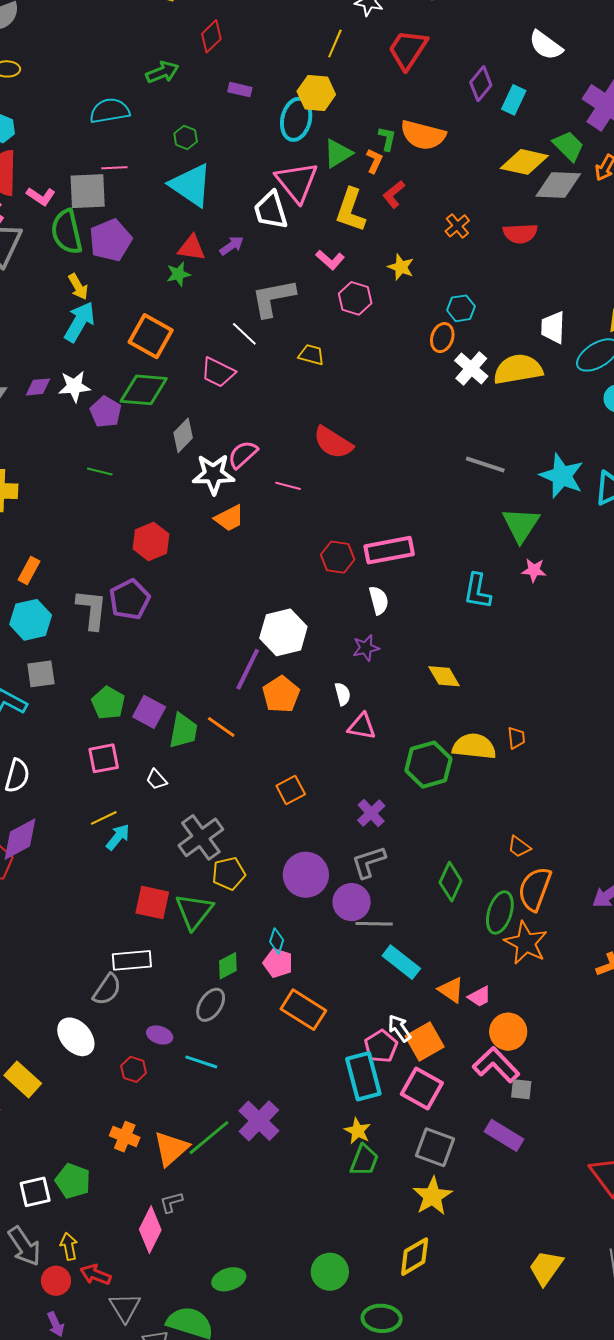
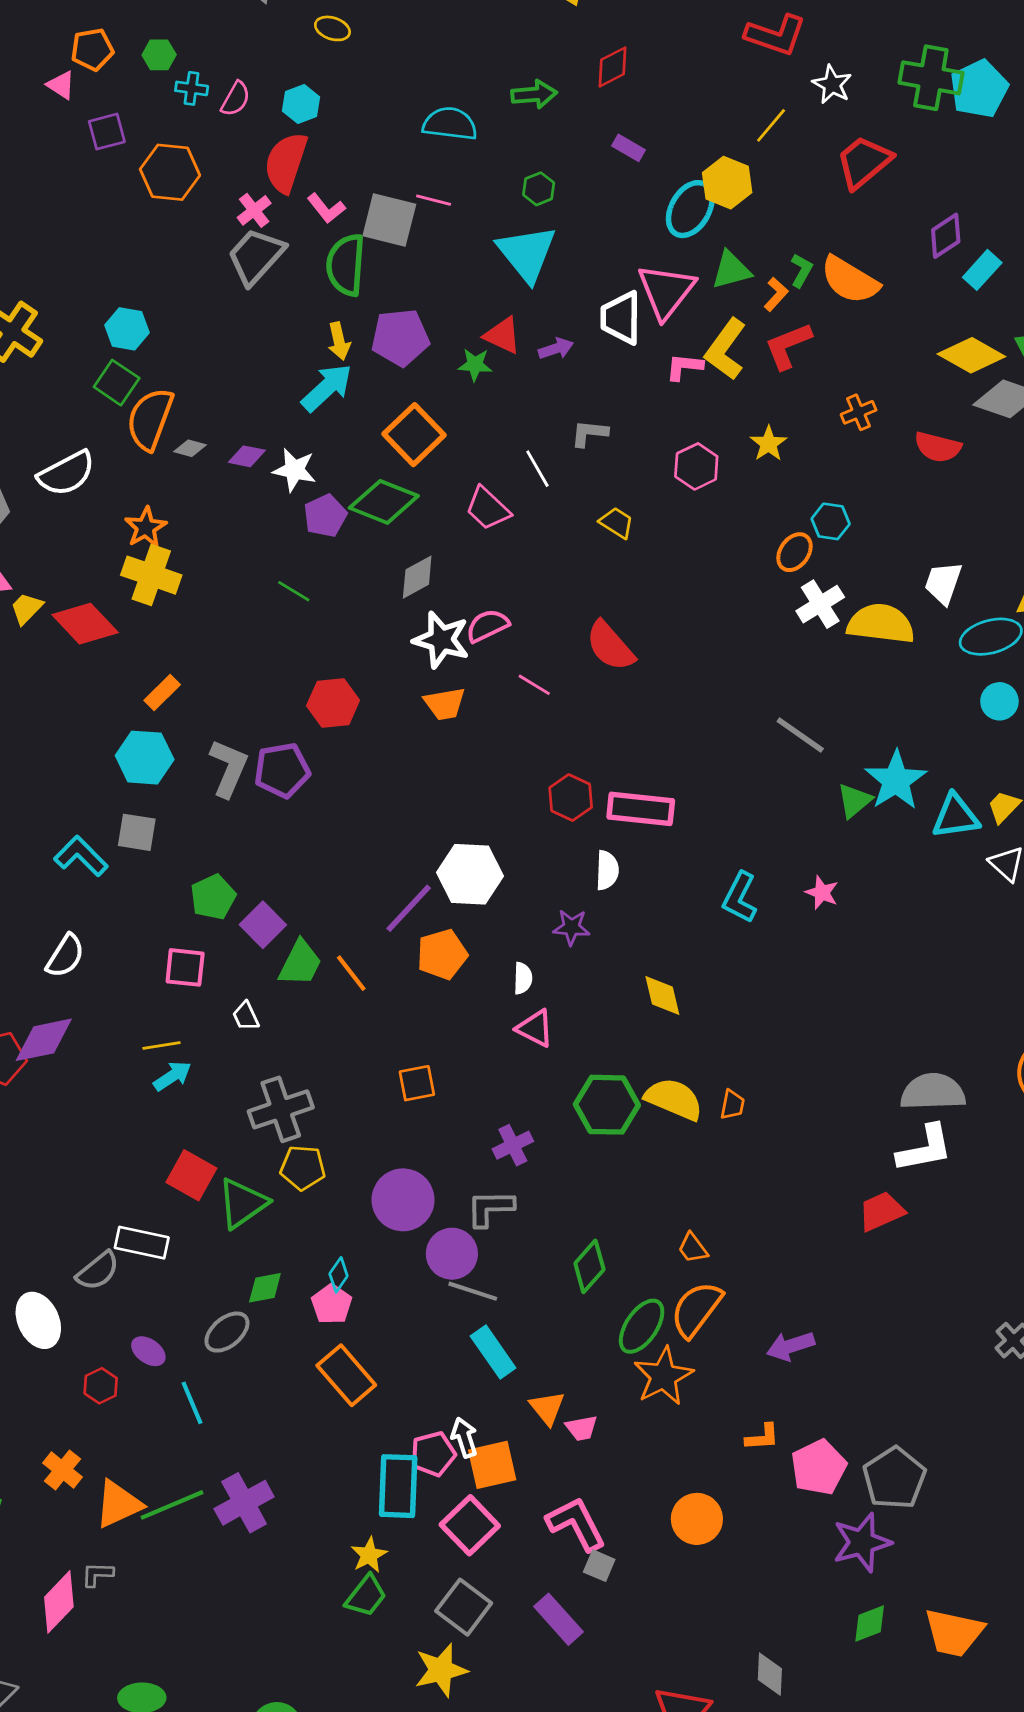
red L-shape: (394, 194) -> (788, 346), size x1.4
purple pentagon: (110, 240) -> (400, 337), moved
pink L-shape: (330, 260) -> (684, 367), moved, turned 128
gray L-shape: (273, 298) -> (589, 433), size x0.6
green triangle: (521, 525) -> (854, 801), moved, size x0.7
orange circle: (508, 1032) -> (697, 1519), moved
cyan line: (201, 1062) -> (192, 1403), turned 32

